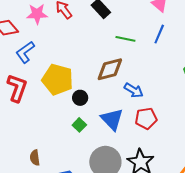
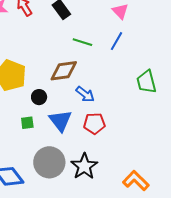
black circle: (80, 98) -> (39, 97), moved
green square: (79, 125) -> (27, 123), turned 32

